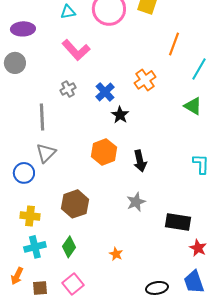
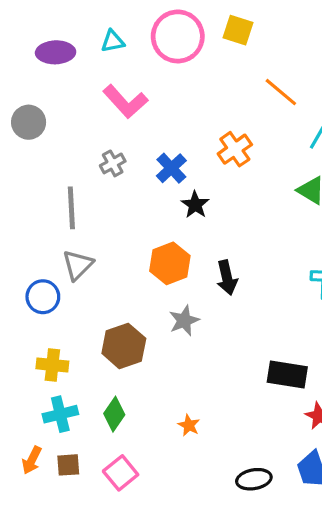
purple ellipse: (23, 29) -> (56, 52), moved
orange line: (174, 44) -> (281, 92), turned -70
gray star: (136, 202) -> (184, 321), moved
brown square: (40, 288) -> (68, 465), moved

